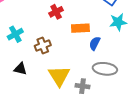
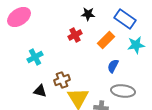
orange rectangle: (80, 28) -> (106, 40), moved, turned -42
brown cross: (43, 45) -> (62, 80), moved

